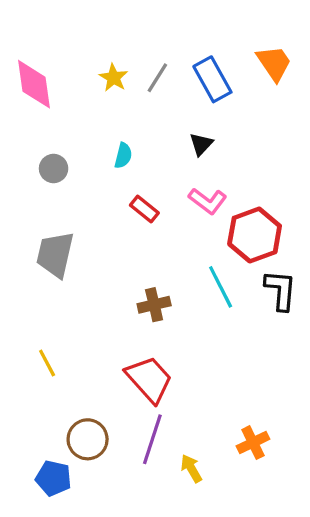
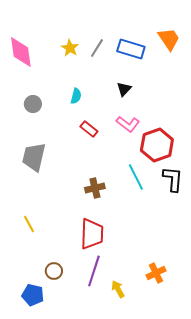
blue rectangle: (212, 79) -> (131, 49), turned -44
red trapezoid: (149, 379) -> (92, 234), turned 44
brown circle: (88, 439) -> (54, 271), size x0.7

